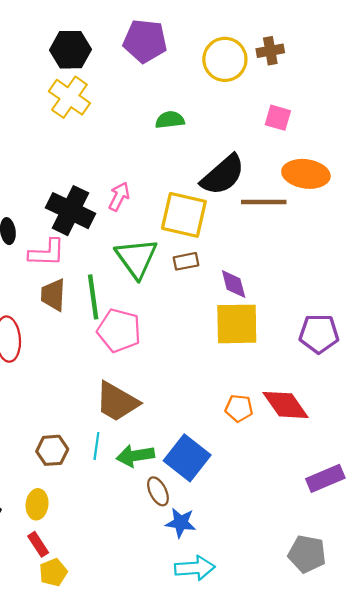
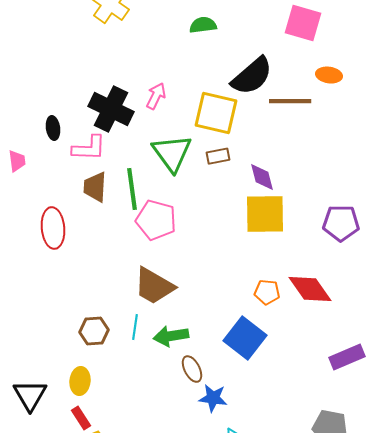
pink square: (278, 118) -> (303, 23), size x1.5
orange ellipse: (306, 174) -> (329, 75), size x0.6
blue square: (187, 458) -> (245, 338), moved

